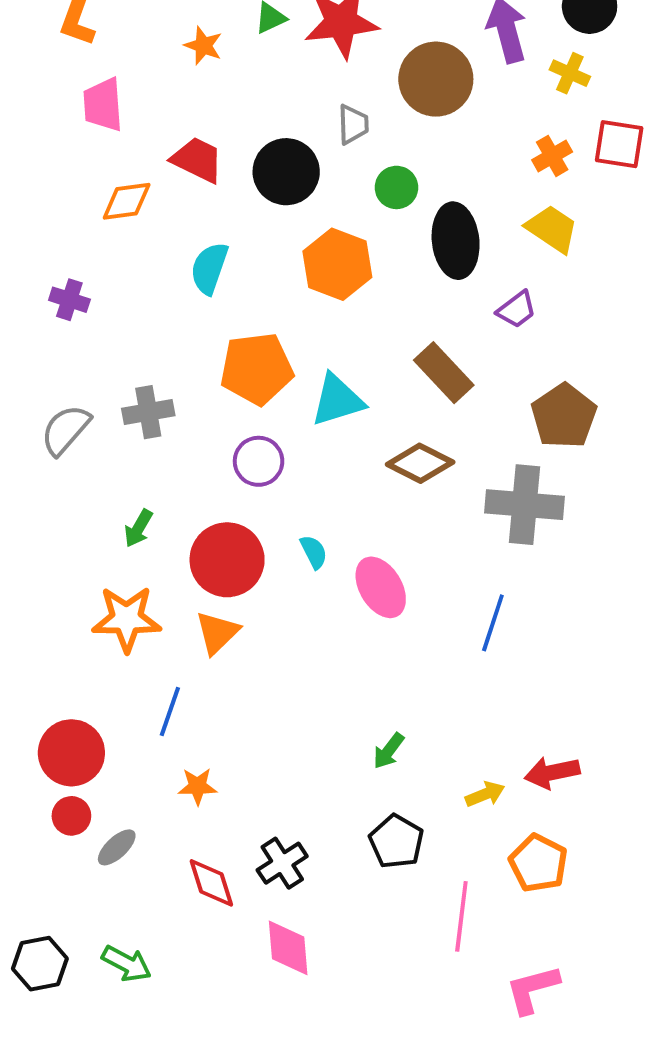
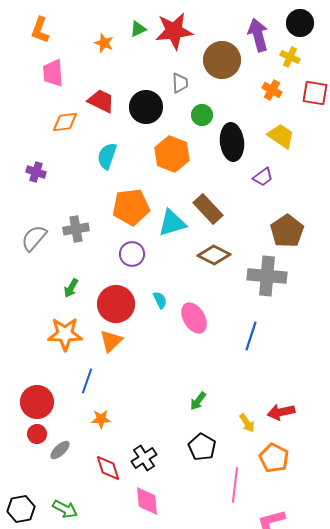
orange cross: (552, 156) -> (272, 90), moved, turned -30
brown rectangle: (444, 373) -> (208, 209), moved
yellow arrow: (485, 794) -> (247, 423), turned 78

